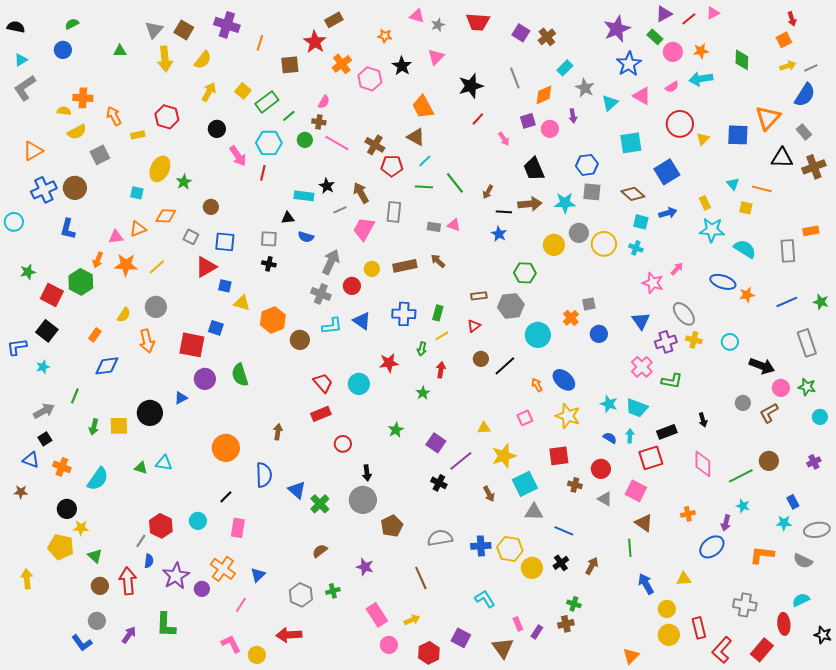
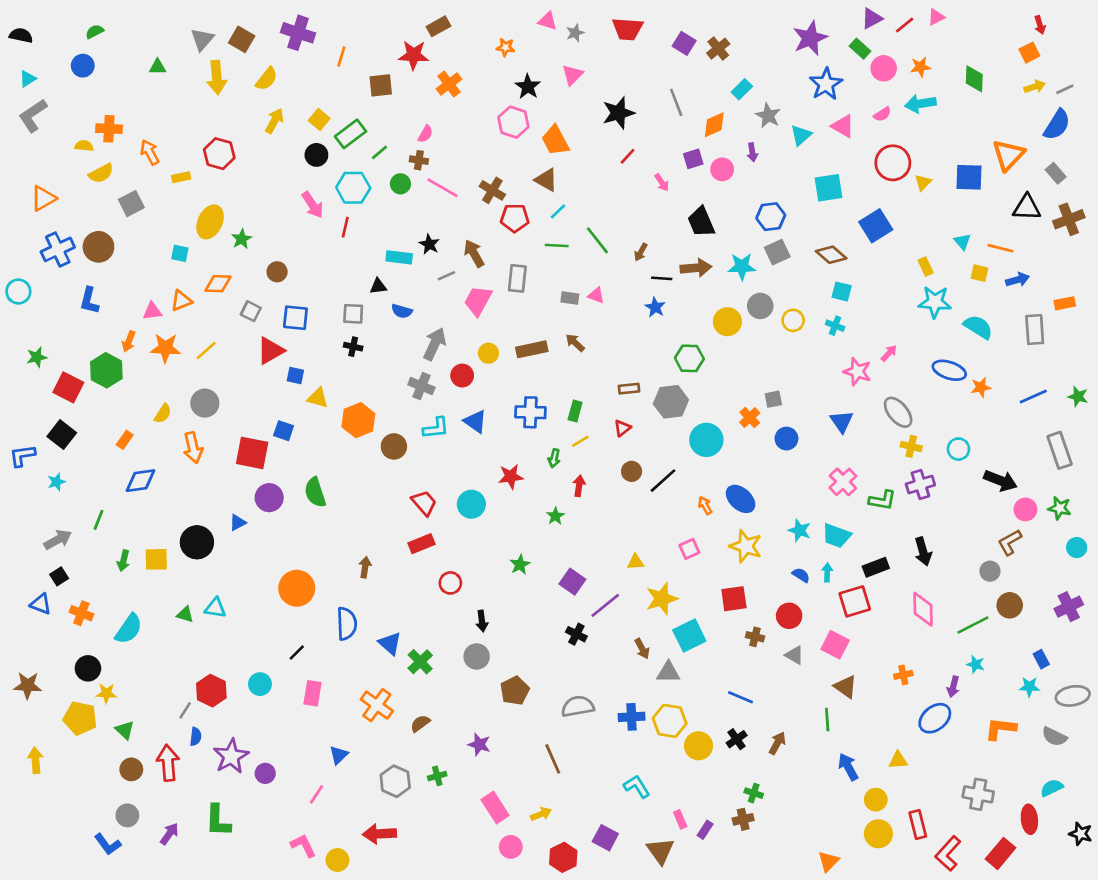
red star: (315, 42) -> (414, 55), turned -30
pink hexagon: (370, 79) -> (513, 122), moved
black circle: (217, 129) -> (316, 155), moved
gray square: (592, 192) -> (777, 252), turned -30
blue arrow: (668, 213) -> (1018, 280), moved
yellow circle: (604, 244) -> (793, 320), size x0.7
purple cross: (666, 342) -> (920, 484), moved
gray circle: (743, 403) -> (990, 571), moved
black arrow: (703, 420) -> (923, 551), size x1.5
purple cross: (814, 462) -> (1069, 607), size x1.5
brown star: (21, 492) -> (28, 685), moved, size x1.5
gray circle: (363, 500) -> (477, 657), size x0.7
gray triangle: (534, 512) -> (668, 672), moved
orange cross: (223, 569) -> (377, 705), moved

